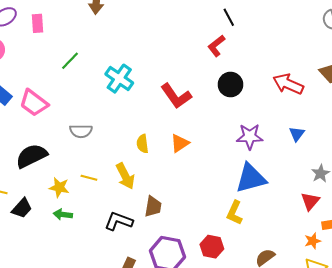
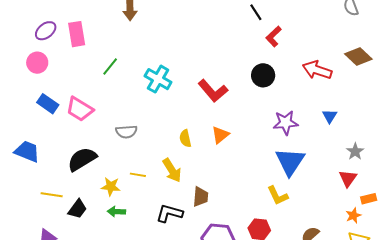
pink rectangle: (38, 23) -> (77, 34), size x1.4
red L-shape: (216, 46) -> (274, 36), moved
blue triangle: (251, 178) -> (290, 162), turned -36
yellow L-shape: (235, 213) -> (278, 196), turned -45

